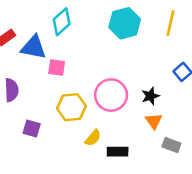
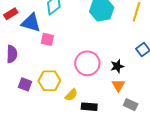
yellow hexagon: (71, 107) -> (49, 81), moved

